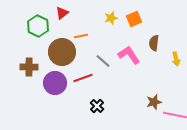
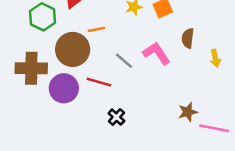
brown cross: (29, 67) -> (31, 68), size x1.4
red line: (83, 78) -> (99, 82), turned 36

